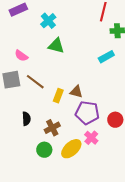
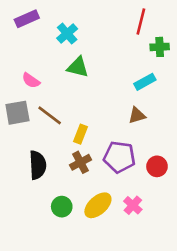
brown triangle: (76, 92) -> (137, 115), moved, turned -32
black semicircle: (26, 119) -> (38, 165), size x1.5
brown cross: (52, 128) -> (81, 162), moved
pink cross: (91, 138) -> (133, 205), moved

